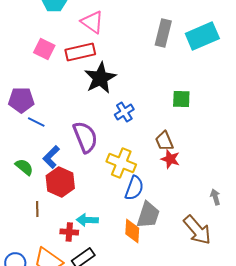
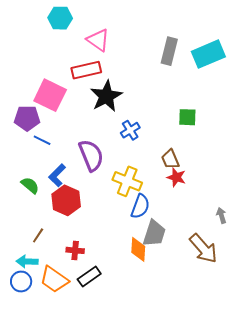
pink square: (44, 49) -> (50, 95), moved, size x1.5
brown line: (37, 209) -> (38, 235), moved, turned 35
cyan arrow: (87, 220) -> (27, 261), moved

